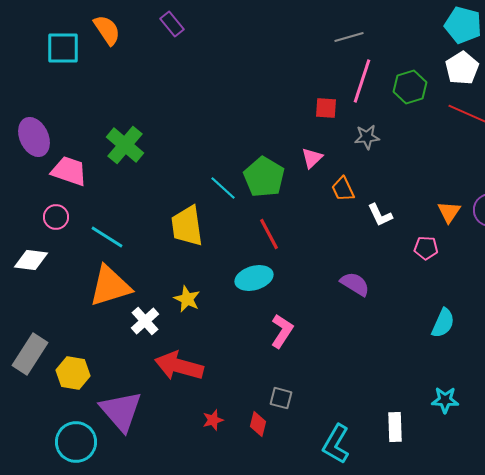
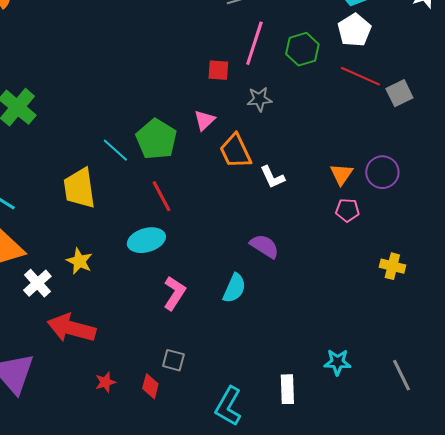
orange trapezoid: (343, 189) -> (235, 151), size x1.4
pink pentagon: (426, 248) -> (347, 210), moved
purple semicircle: (355, 284) -> (264, 246), moved
cyan semicircle: (443, 323) -> (234, 288), moved

